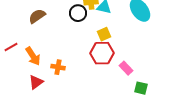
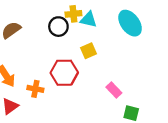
red hexagon: (102, 53) -> (64, 73), moved

